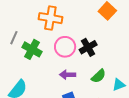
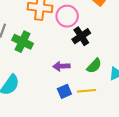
pink circle: (65, 47) -> (67, 16), moved

